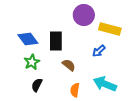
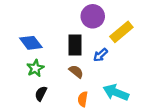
yellow rectangle: (110, 29) -> (121, 32), turned -55
black rectangle: (56, 41) -> (75, 45), moved
blue arrow: (99, 51) -> (100, 55), moved

